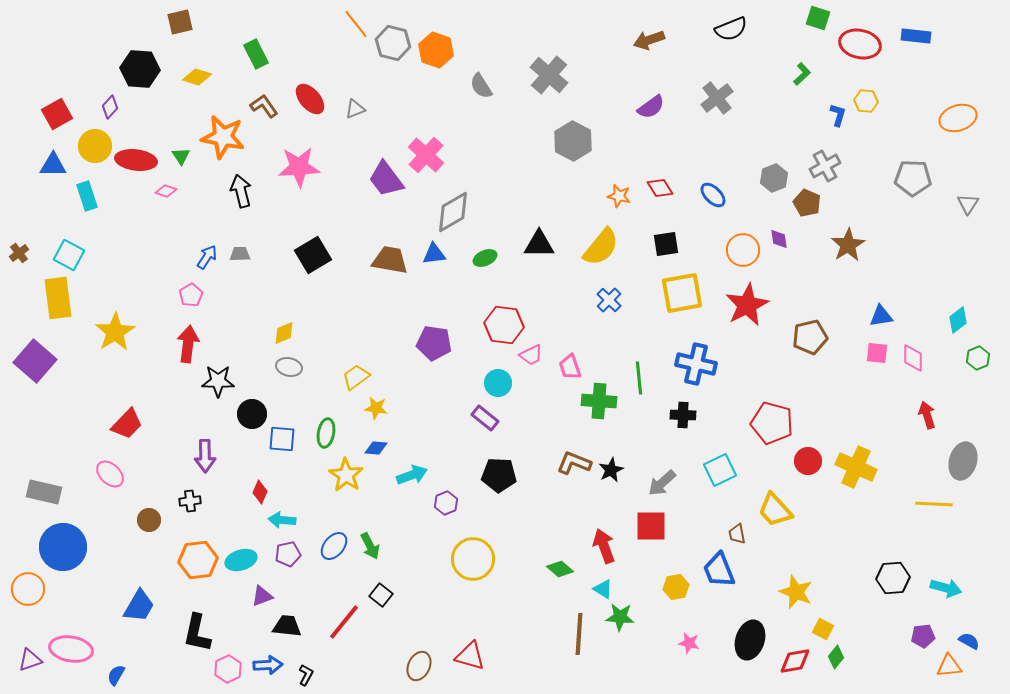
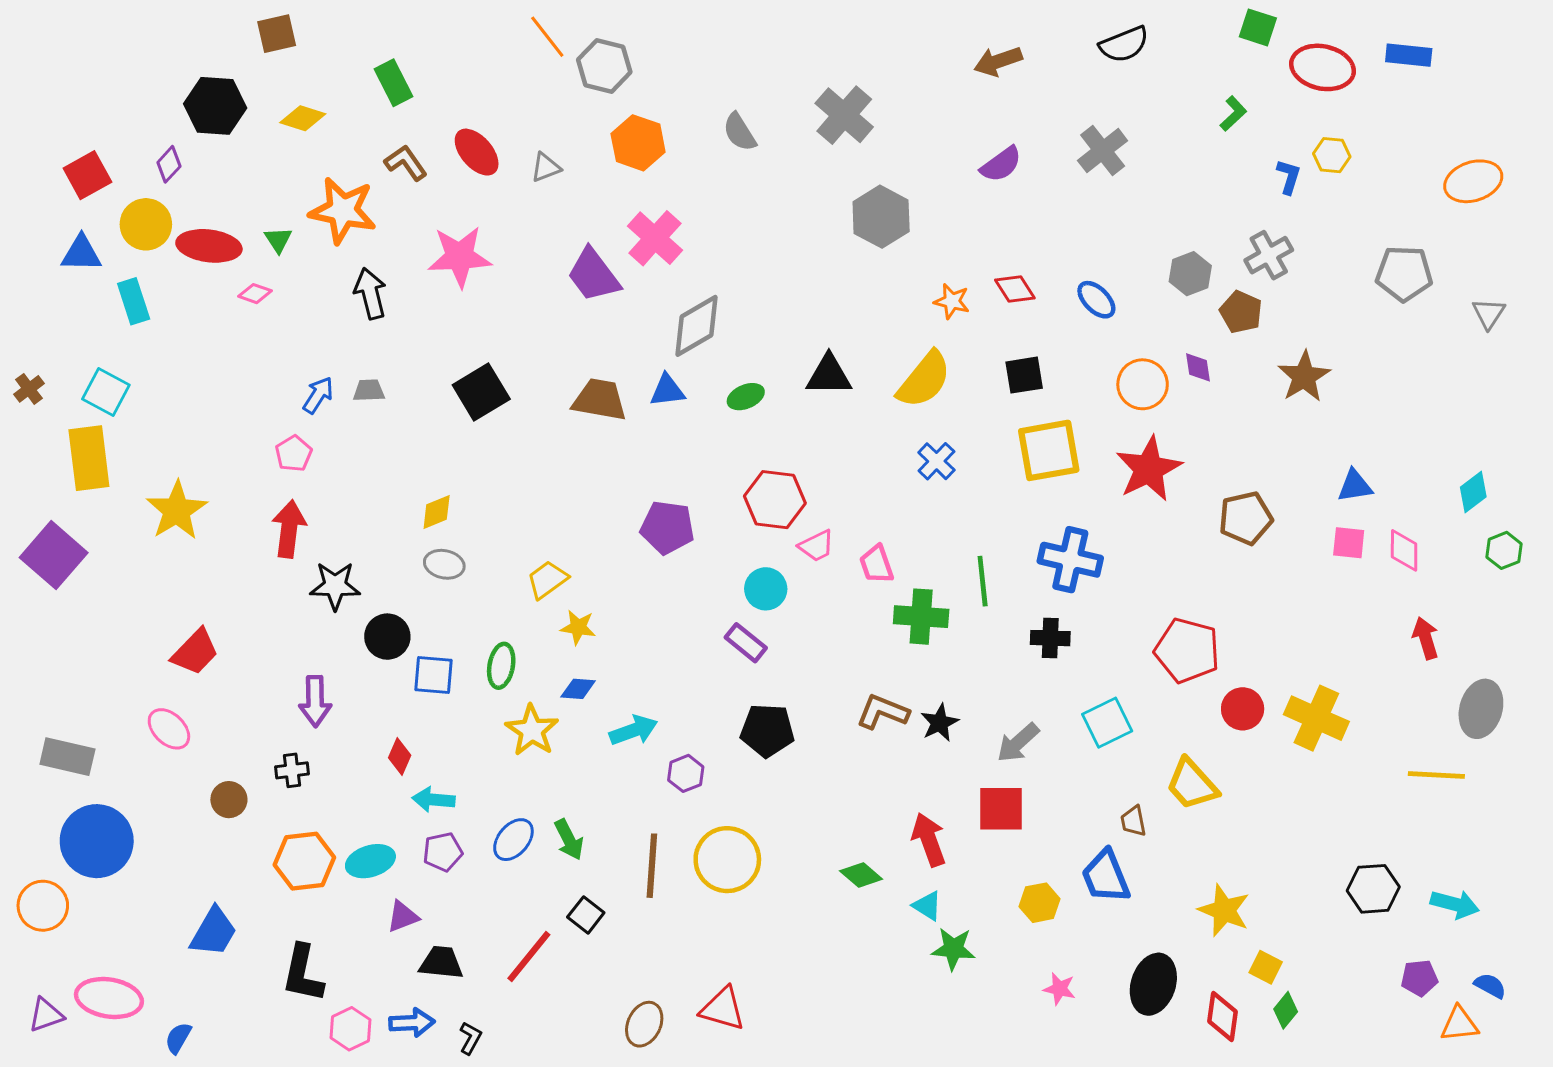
orange hexagon: (436, 50) -> (638, 143), moved
brown line: (579, 634) -> (652, 866), moved
red diamond: (795, 661) -> (1223, 1016), turned -72

